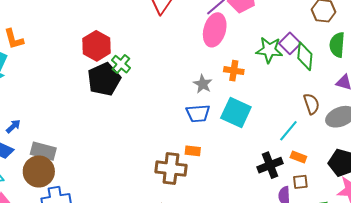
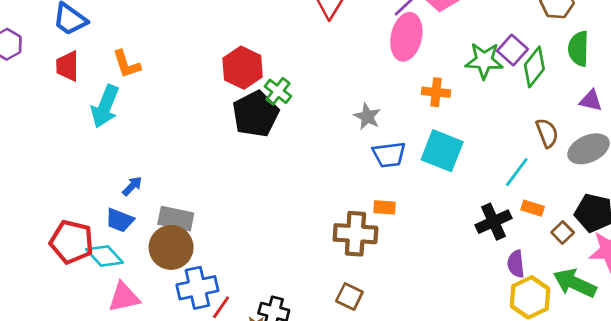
green diamond: (305, 56) -> (534, 67), turned 36
gray star: (203, 84) -> (367, 117), moved
brown square: (300, 182) -> (563, 233), moved, turned -35

